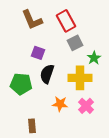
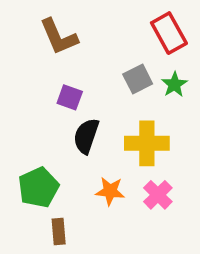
red rectangle: (66, 21) -> (169, 33), moved
green star: (94, 58) -> (174, 85), moved
green pentagon: (21, 84) -> (38, 187), moved, turned -30

